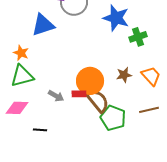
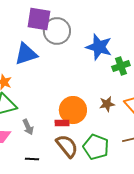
gray arrow: (56, 96) -> (28, 127), moved, turned 35
brown semicircle: (98, 101) -> (67, 146), moved
black line: (40, 130) -> (32, 159), moved

